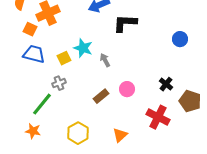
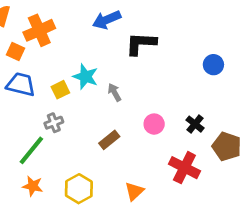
pink circle: (127, 89) -> (154, 124), moved
orange star: (33, 131) -> (33, 186), moved

